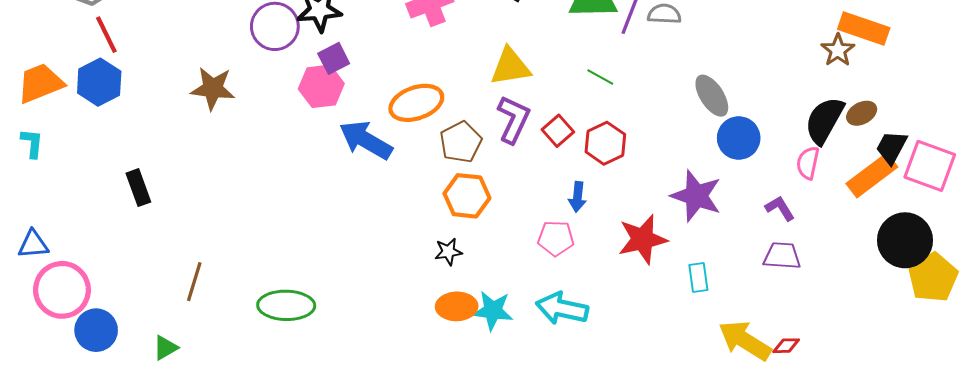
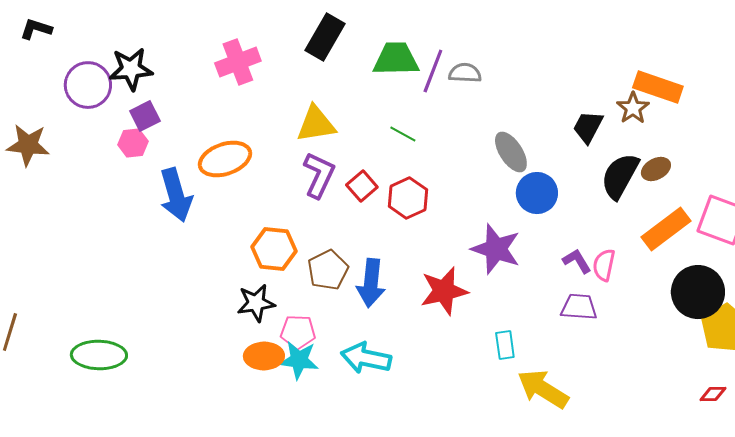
pink hexagon: (321, 86) -> (133, 143), size x0.7
blue arrow: (366, 140) -> (176, 195), turned -136
brown pentagon: (461, 142) -> (328, 270), moved
black trapezoid: (892, 147) -> (588, 127), moved
pink semicircle: (808, 163) -> (604, 265), moved
blue arrow: (578, 197) -> (371, 283), moved, size x1.6
pink pentagon: (556, 238) -> (298, 332), moved
black star: (448, 252) -> (256, 303), size x1.4
cyan rectangle: (698, 277) -> (505, 345), moved
red diamond: (786, 346) -> (713, 394), moved

